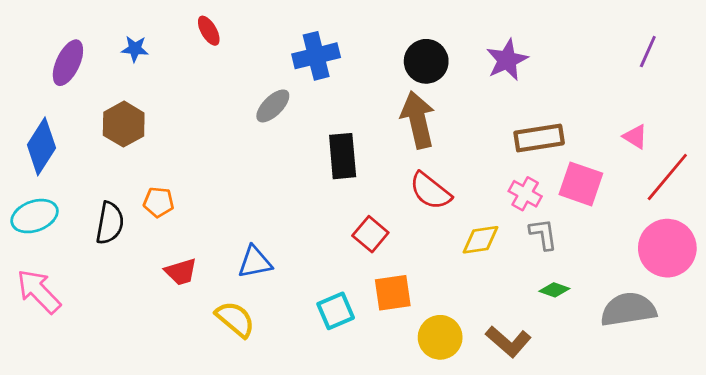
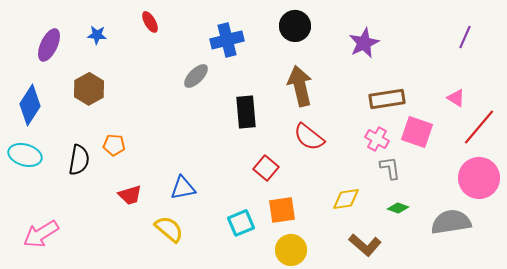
black circle: (426, 61) -> (295, 26), moved
cyan ellipse: (35, 216) -> (25, 155), turned 36
yellow diamond: (481, 240) -> (346, 199), moved
pink arrow: (39, 291) -> (41, 234), moved, turned -78
yellow circle: (440, 337) -> (291, 250), moved

